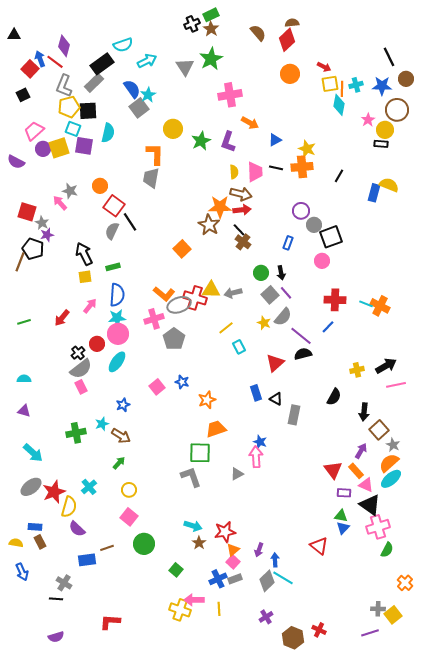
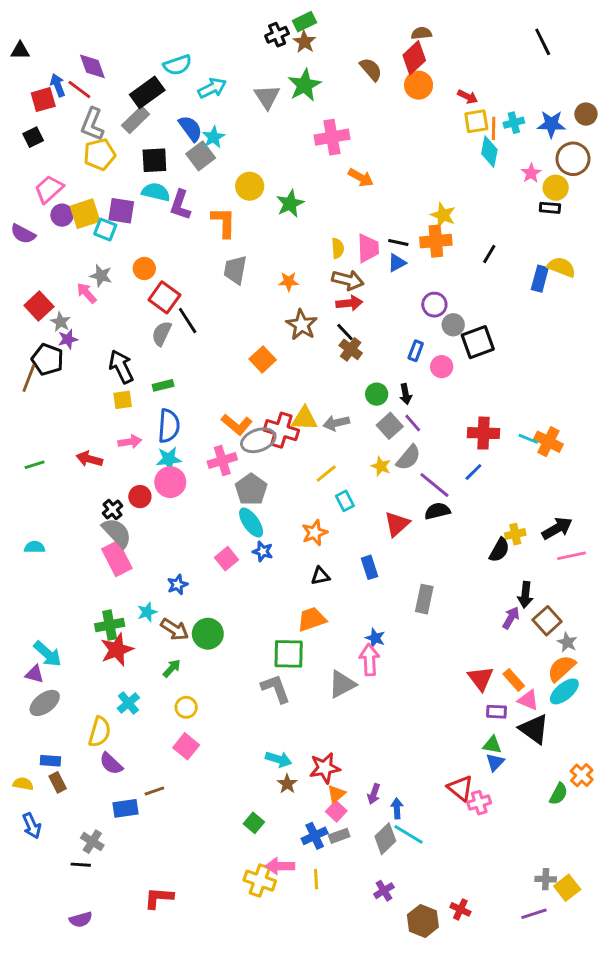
brown semicircle: (258, 33) -> (371, 69), moved
purple diamond: (64, 46) -> (92, 66), turned -35
black line: (389, 57) -> (543, 42), moved
red square: (30, 69) -> (43, 100), turned 30
orange circle: (290, 74) -> (419, 85), moved
black square: (88, 111) -> (154, 160), moved
cyan square: (73, 129) -> (105, 230), moved
cyan semicircle: (108, 133) -> (156, 192), turned -90
blue triangle: (275, 140) -> (397, 263), moved
purple L-shape: (228, 142) -> (180, 205), moved
gray trapezoid: (151, 178) -> (235, 270), moved
orange star: (220, 207) -> (289, 281), moved, size x0.6
red square: (27, 212) -> (39, 306), turned 30
pink circle: (322, 261) -> (442, 367), moved
pink arrow: (90, 306) -> (130, 442), turned 42
red arrow: (62, 318) -> (89, 459), turned 66
cyan ellipse: (117, 362) -> (251, 523), moved, turned -70
gray semicircle: (81, 369) -> (117, 533), turned -95
pink rectangle: (81, 387) -> (117, 559), size x1.6
black semicircle: (334, 397) -> (499, 550), moved
black triangle: (276, 399) -> (320, 576), moved, turned -40
orange star: (207, 400) -> (315, 533), moved
purple triangle: (24, 411) -> (35, 674), moved
purple arrow: (361, 451) -> (511, 618), moved
gray triangle: (237, 474) -> (342, 684), size x1.5
red star: (54, 492) -> (117, 650), moved
pink cross: (378, 527) -> (479, 803), moved, size x0.7
green circle: (144, 544) -> (208, 634), moved
orange cross: (405, 583) -> (582, 775), moved

